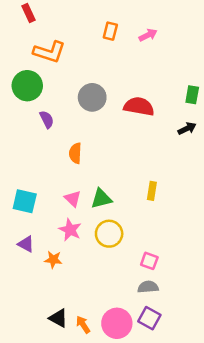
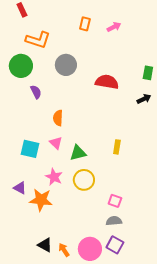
gray circle: (92, 97) -> (66, 65), moved
pink triangle: (73, 199) -> (56, 143), moved
cyan square: (25, 201) -> (30, 149), moved
orange star: (53, 260) -> (41, 200), size x1.6

